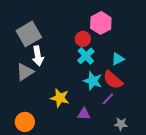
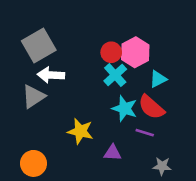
pink hexagon: (101, 23) -> (135, 52), moved
white arrow: (38, 56) -> (51, 75), turned 102
purple line: (108, 99) -> (145, 133), turned 64

